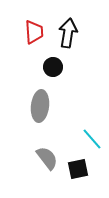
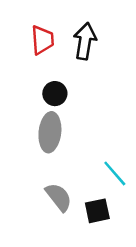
black circle: (53, 67) -> (55, 94), moved

